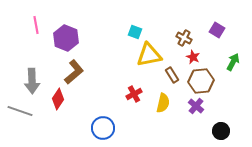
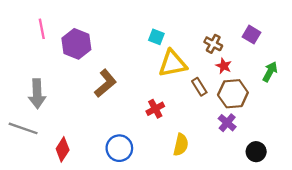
brown L-shape: (74, 72) -> (105, 83), moved
red diamond: (58, 99) -> (63, 149), moved
yellow semicircle: (163, 103) -> (181, 145), moved

